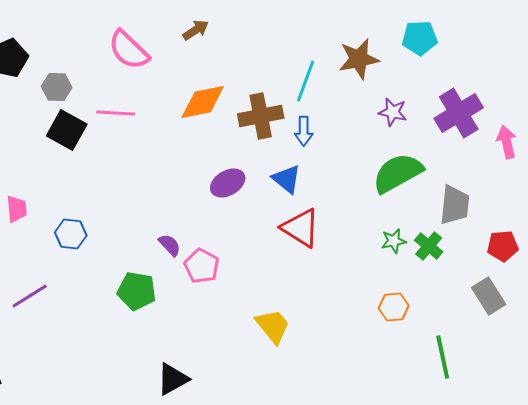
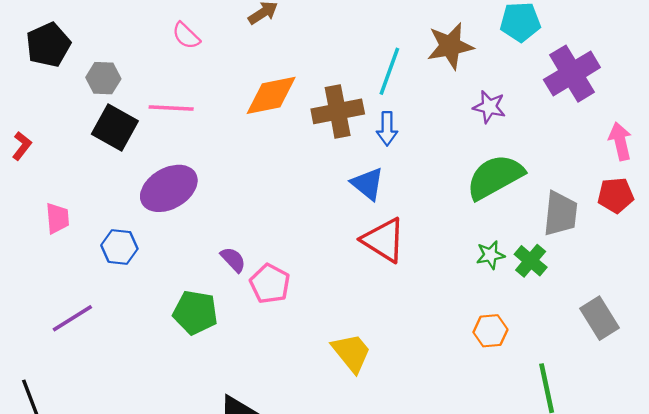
pink semicircle: (129, 50) -> (186, 36), size x0.6
purple cross: (459, 113) -> (572, 74), moved
purple ellipse: (228, 183) -> (169, 188), moved, size x1.4
red pentagon: (503, 246) -> (616, 195), moved

